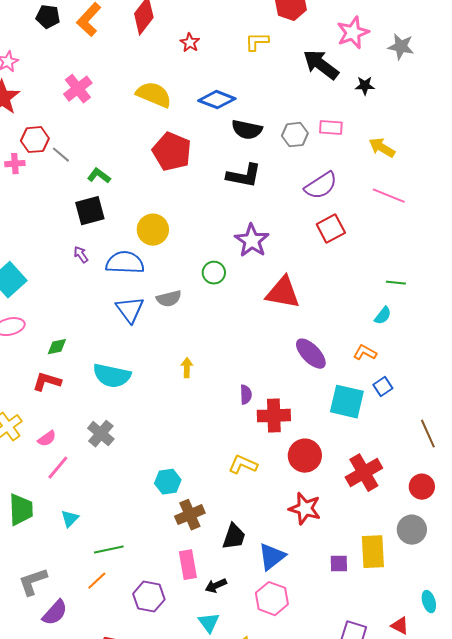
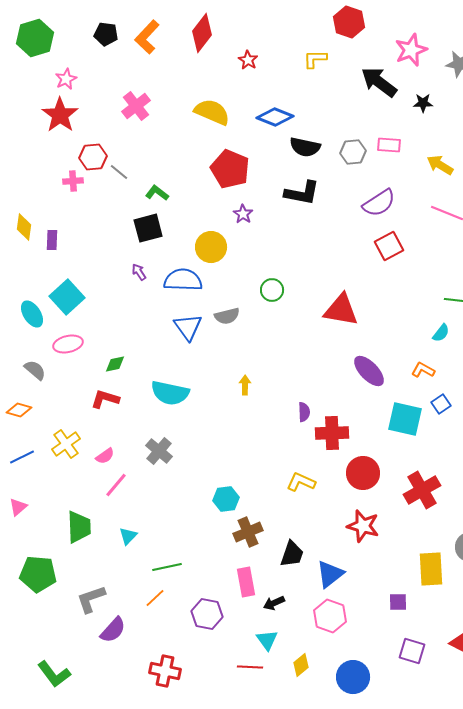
purple star: (252, 241) -> (243, 214), moved, size x0.6
purple square: (339, 564) -> (398, 602), moved

